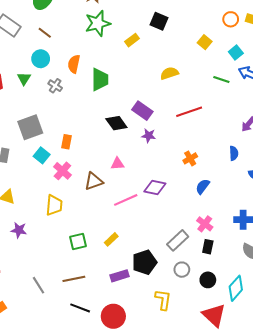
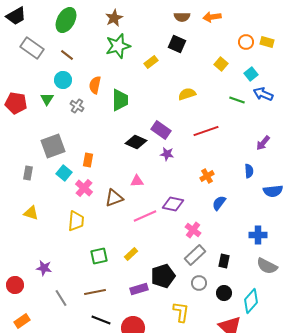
black diamond: (116, 123) -> (136, 142), turned -30
pink cross: (205, 224) -> (193, 230), moved
purple star: (19, 230) -> (44, 268), moved

